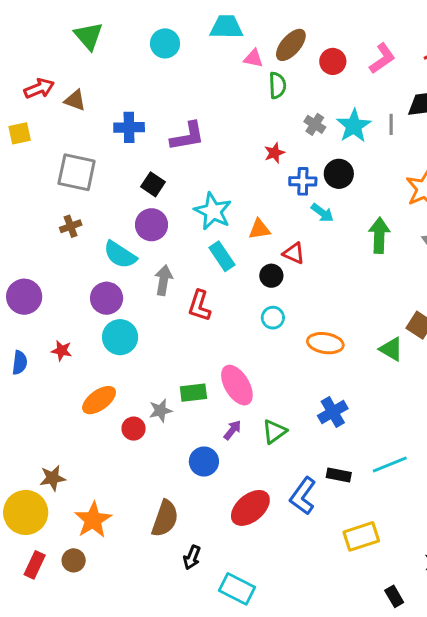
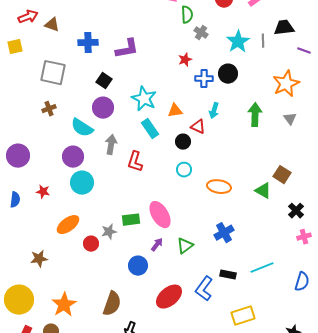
gray cross: (315, 124) -> (201, 33), moved
cyan arrow: (322, 213) -> (214, 111), moved, turned 70
brown star: (53, 478) -> (39, 259), moved

